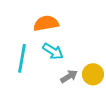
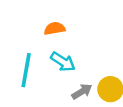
orange semicircle: (46, 23) -> (55, 29), size x0.7

